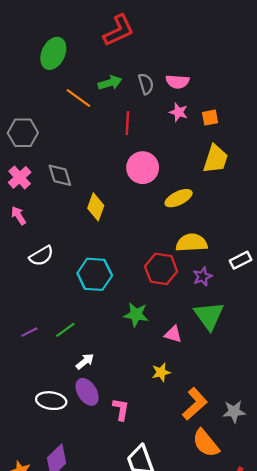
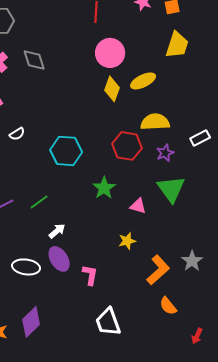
yellow diamond: (96, 207) -> (112, 89), moved
white semicircle: (41, 256) -> (17, 134), size x0.7
green star: (136, 315) -> (104, 188), turned 30
gray star: (234, 411) -> (192, 261), moved, turned -30
orange semicircle: (206, 443) -> (168, 306), size x0.7

